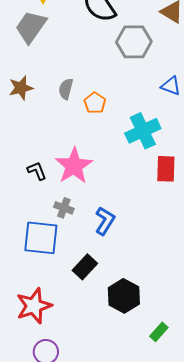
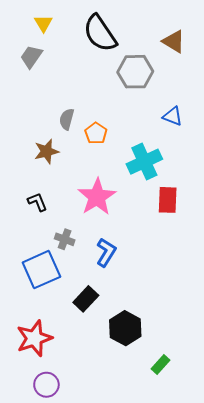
gray trapezoid: (31, 27) -> (31, 57), size x0.7
brown star: (21, 88) -> (46, 151), moved
pink star: (74, 166) -> (97, 197), moved
blue square: (41, 238) -> (41, 270), turned -30

